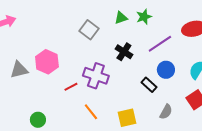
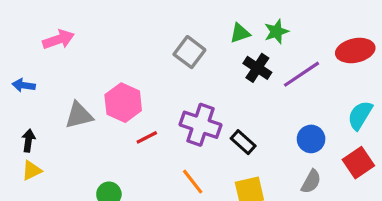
black cross: (124, 52) -> (257, 68), moved
blue circle: (166, 70) -> (311, 139), moved
black rectangle: (149, 85) -> (243, 142), moved
red line: (71, 87) -> (147, 137), moved

